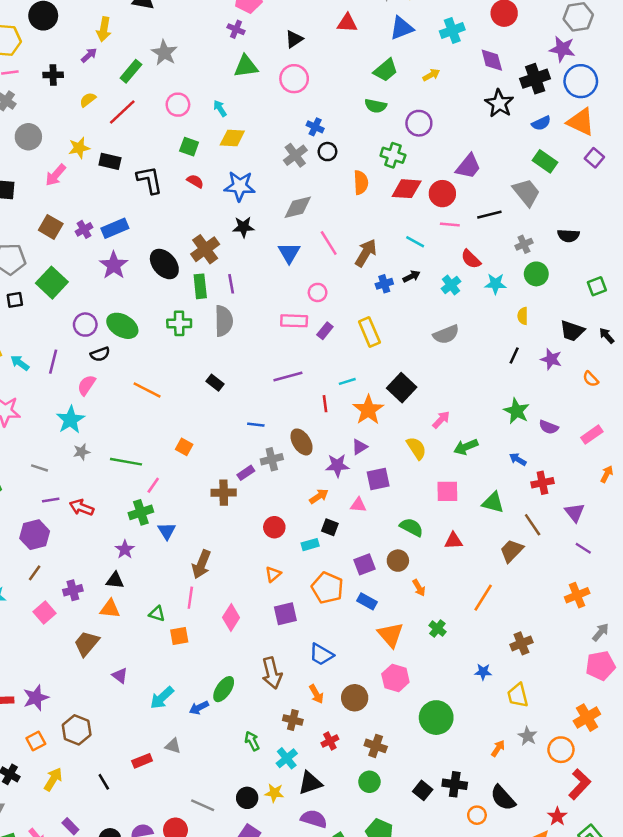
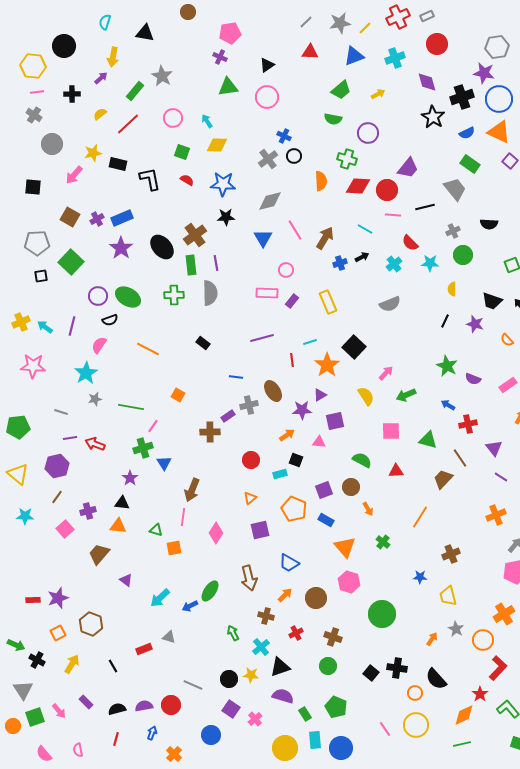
orange arrow: (316, 694) -> (285, 595), turned -105

